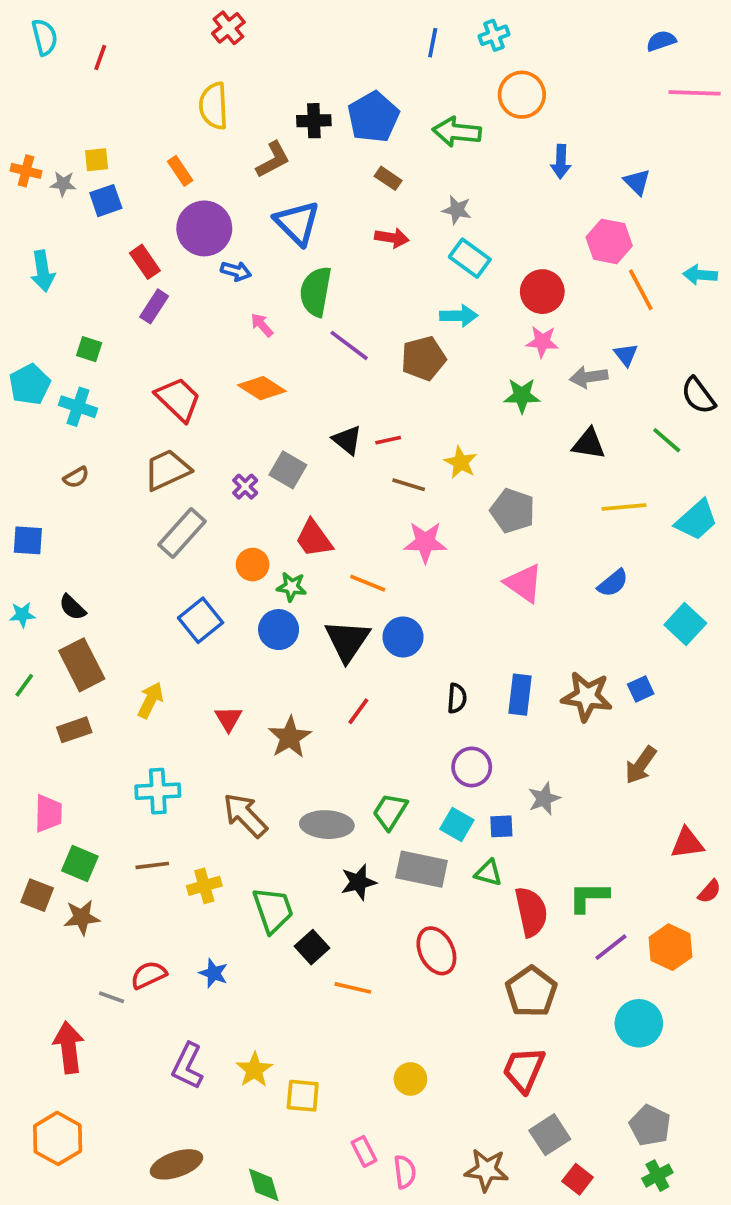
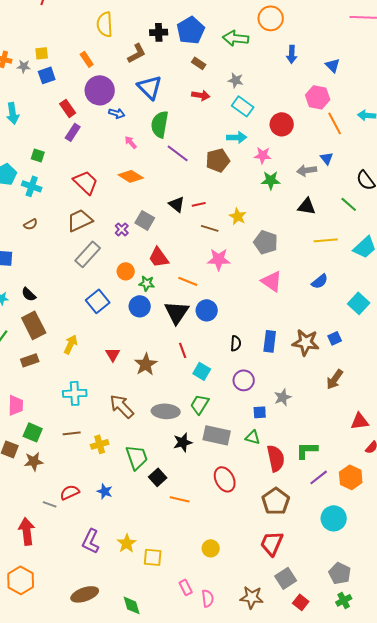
pink star: (542, 342) -> (263, 155), moved
red line: (358, 711) -> (183, 350), turned -56
cyan square: (457, 825) -> (202, 371), moved

